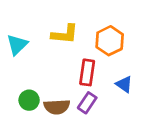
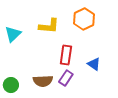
orange hexagon: (110, 41) -> (84, 19), moved
green circle: (29, 100) -> (11, 85), moved

